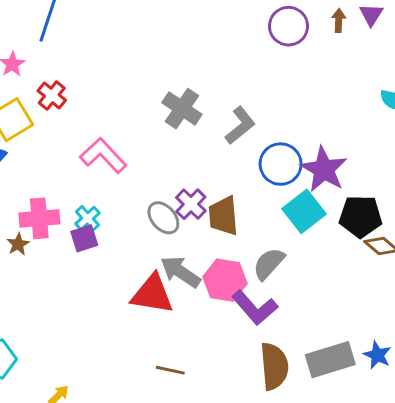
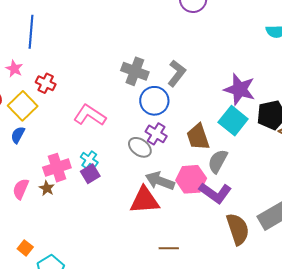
blue circle: (281, 164) -> (154, 101), moved
brown trapezoid: (223, 216) -> (198, 137), moved

